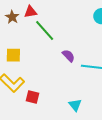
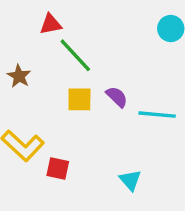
brown star: (12, 17) -> (19, 76), moved
yellow square: (13, 55) -> (79, 99), moved

